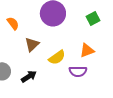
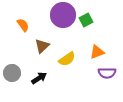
green square: (93, 18) -> (86, 20), moved
purple semicircle: (78, 71) -> (107, 73), moved

